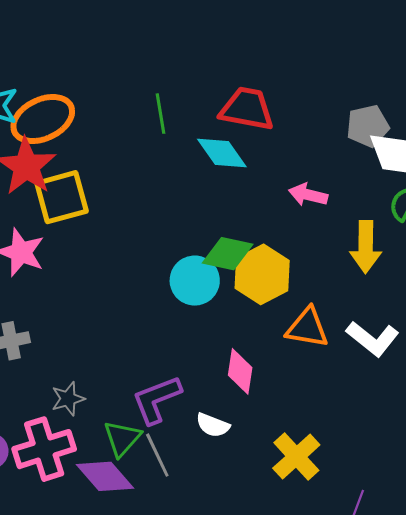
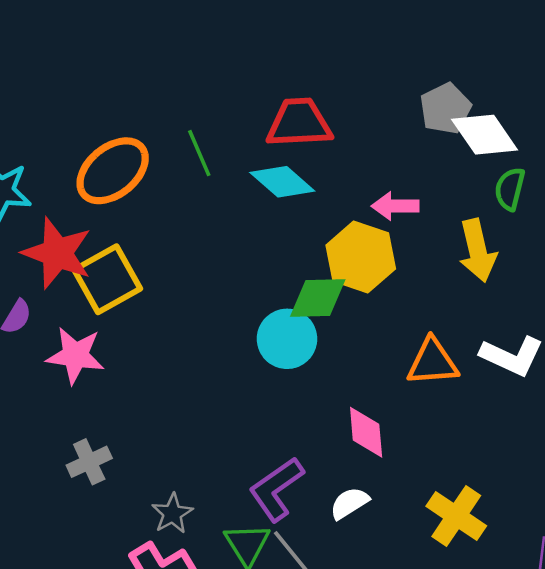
orange ellipse: (43, 119) -> (113, 171), moved
yellow hexagon: (262, 274) -> (361, 257), moved
white semicircle: (213, 425) -> (349, 503), turned 140

